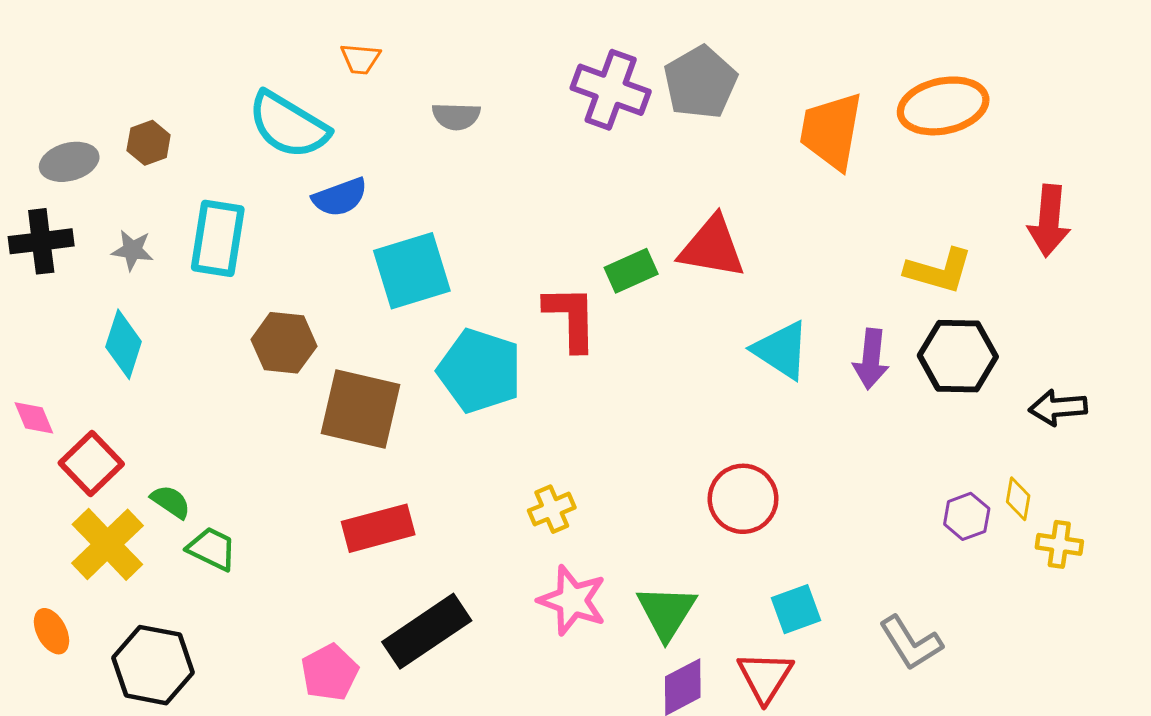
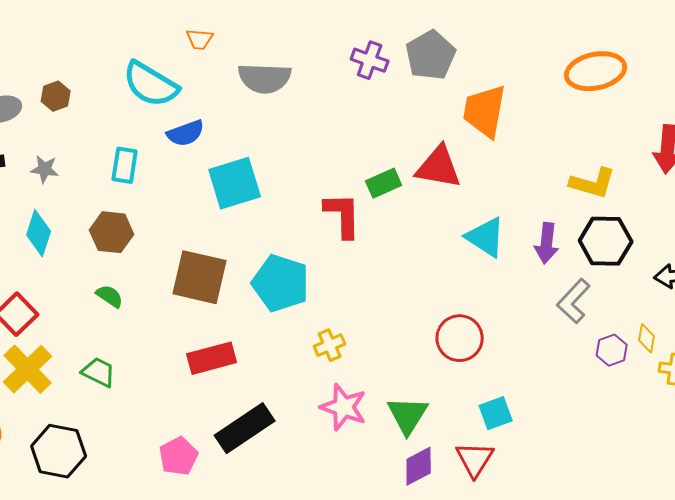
purple cross: (611, 90) -> (370, 60), size x0.7
gray semicircle: (456, 116) -> (265, 78), size x1.6
orange trapezoid: (831, 131) -> (485, 111), moved
cyan rectangle: (218, 238) -> (125, 165), moved, size x0.7
brown hexagon: (284, 343) -> (112, 232), moved
cyan pentagon: (480, 371) -> (281, 283), moved
green semicircle: (171, 502) -> (110, 296), moved
gray L-shape: (911, 643) -> (574, 301), moved, turned 75

